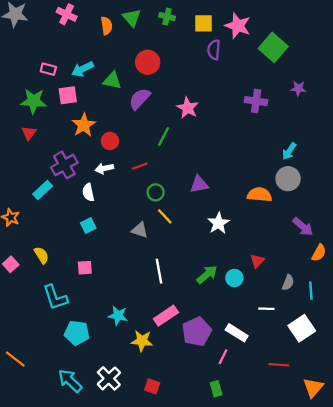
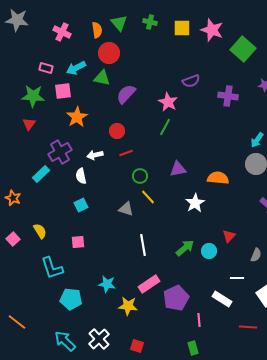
pink cross: (67, 14) -> (62, 32), moved
purple semicircle: (214, 50) -> (191, 81), moved, turned -114
red circle: (148, 62) -> (109, 53), moved
green line: (164, 136) -> (165, 127), moved
red circle: (110, 141) -> (117, 131), moved
orange semicircle: (259, 195) -> (218, 178), moved
white rectangle: (237, 333) -> (222, 299), moved
pink line: (223, 357) -> (199, 320), turned -32

